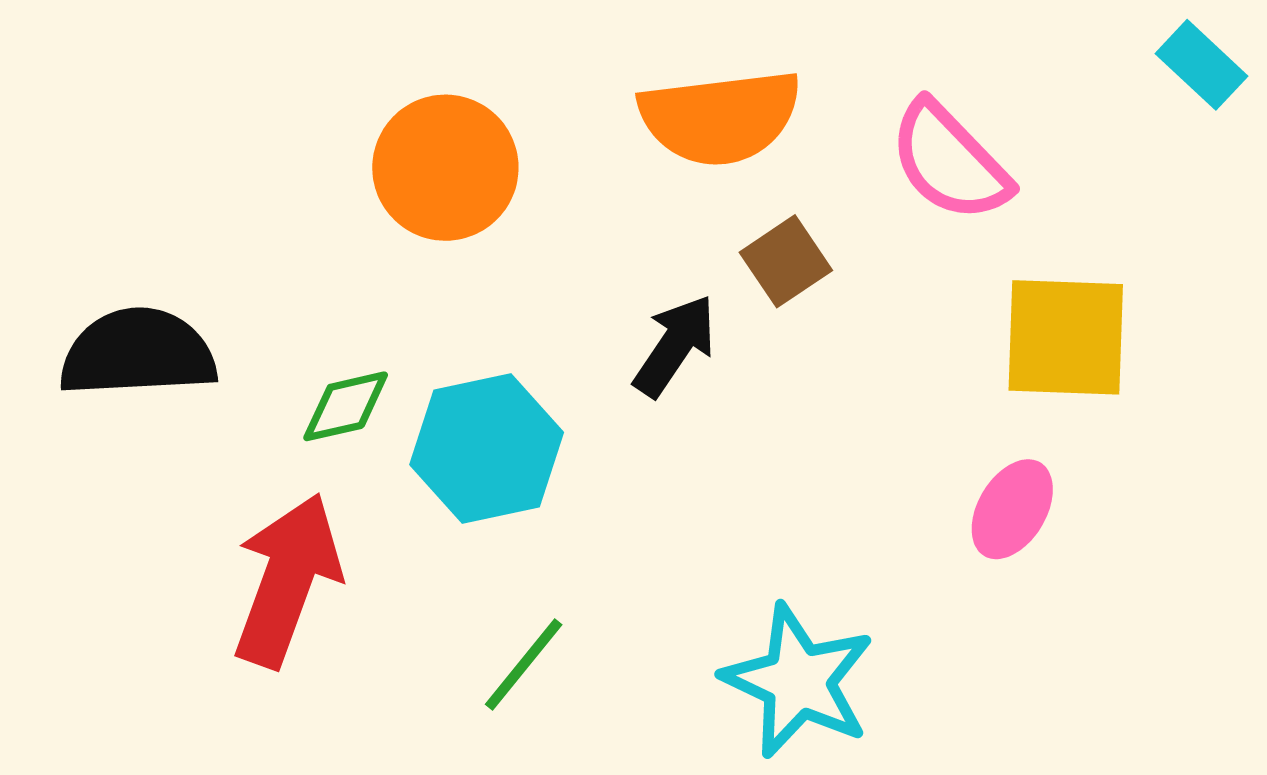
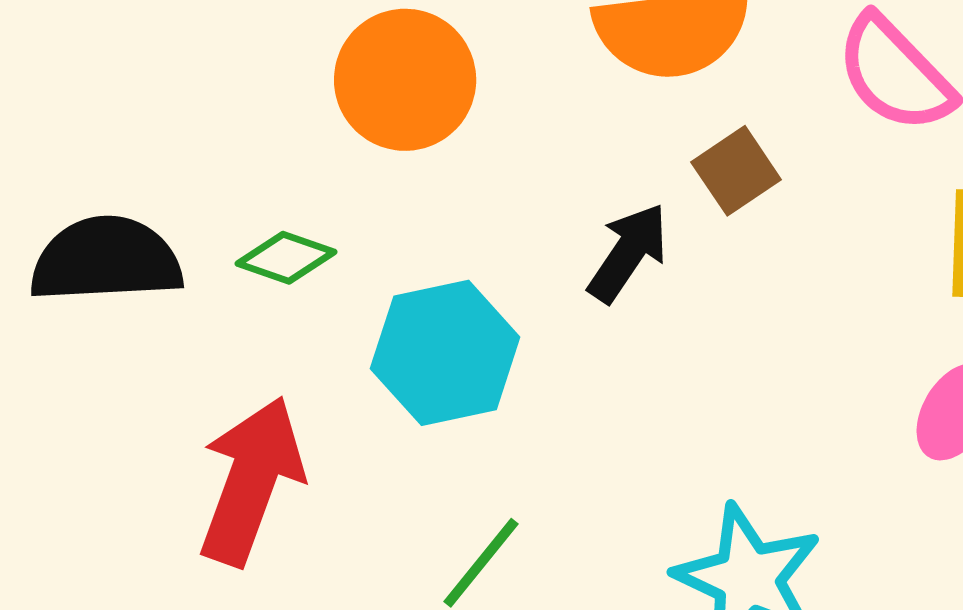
green diamond: (346, 406) -> (286, 258), moved, turned 32

